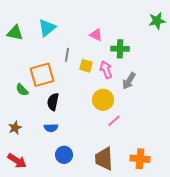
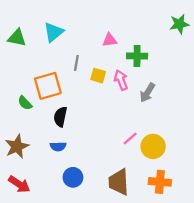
pink triangle: (96, 35) -> (110, 40), turned -32
yellow circle: (103, 100) -> (153, 146), moved
brown star: (15, 128) -> (17, 146), size x1.5

